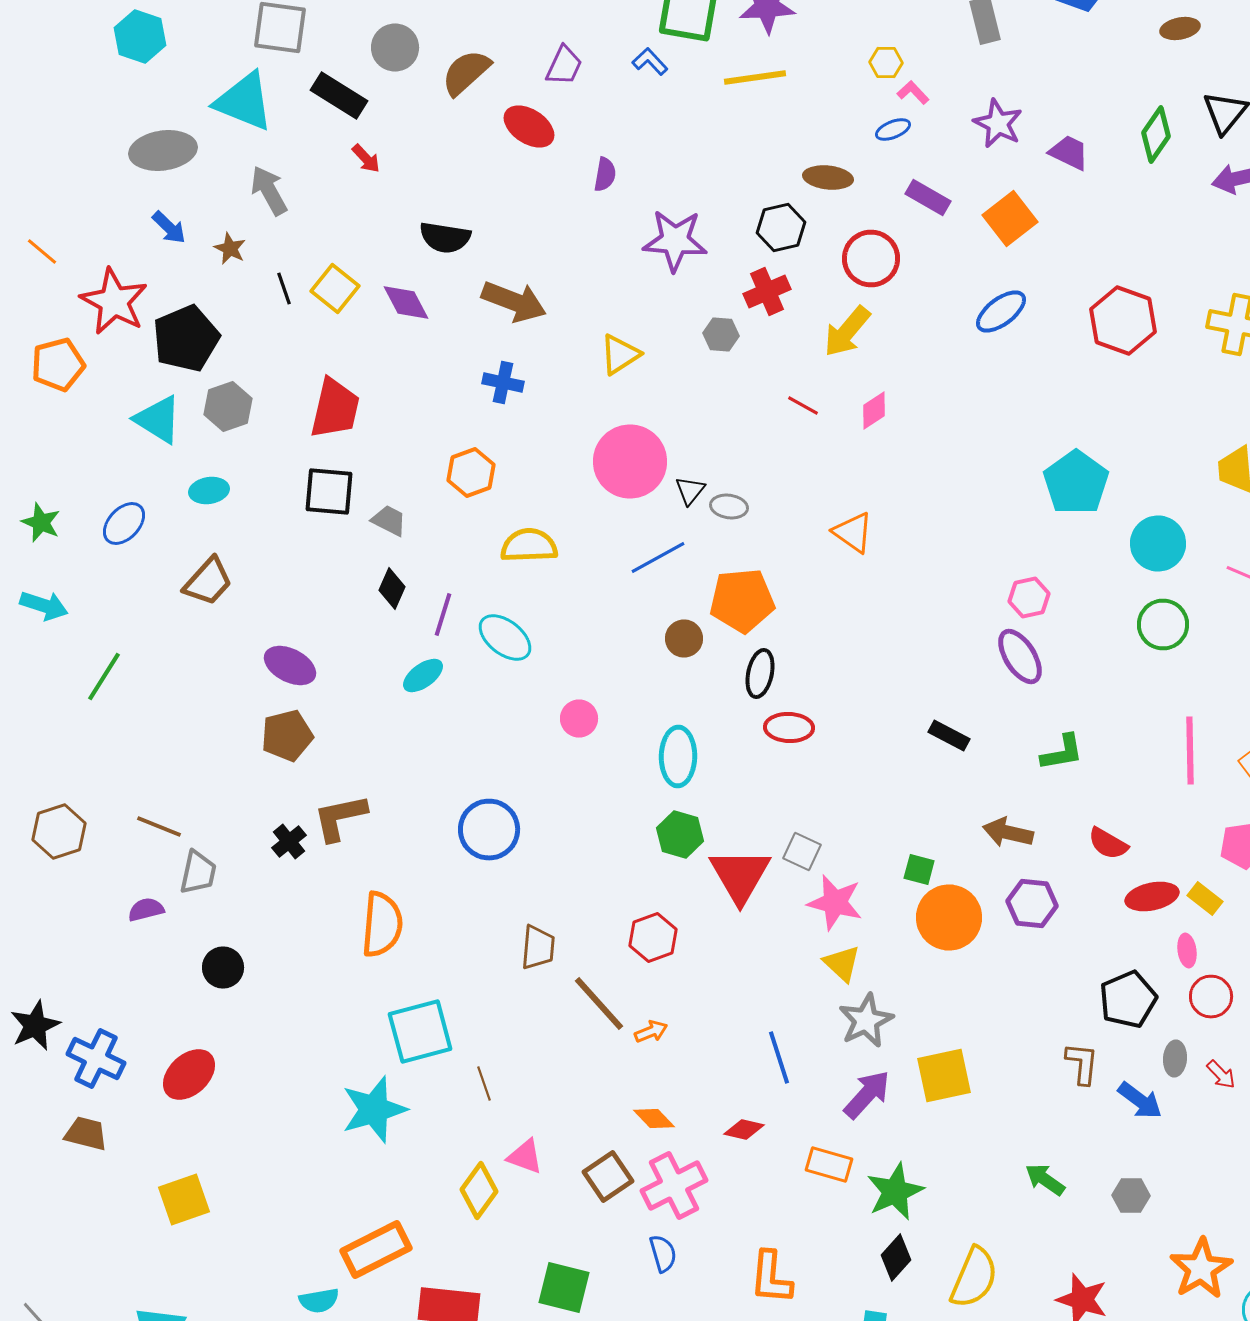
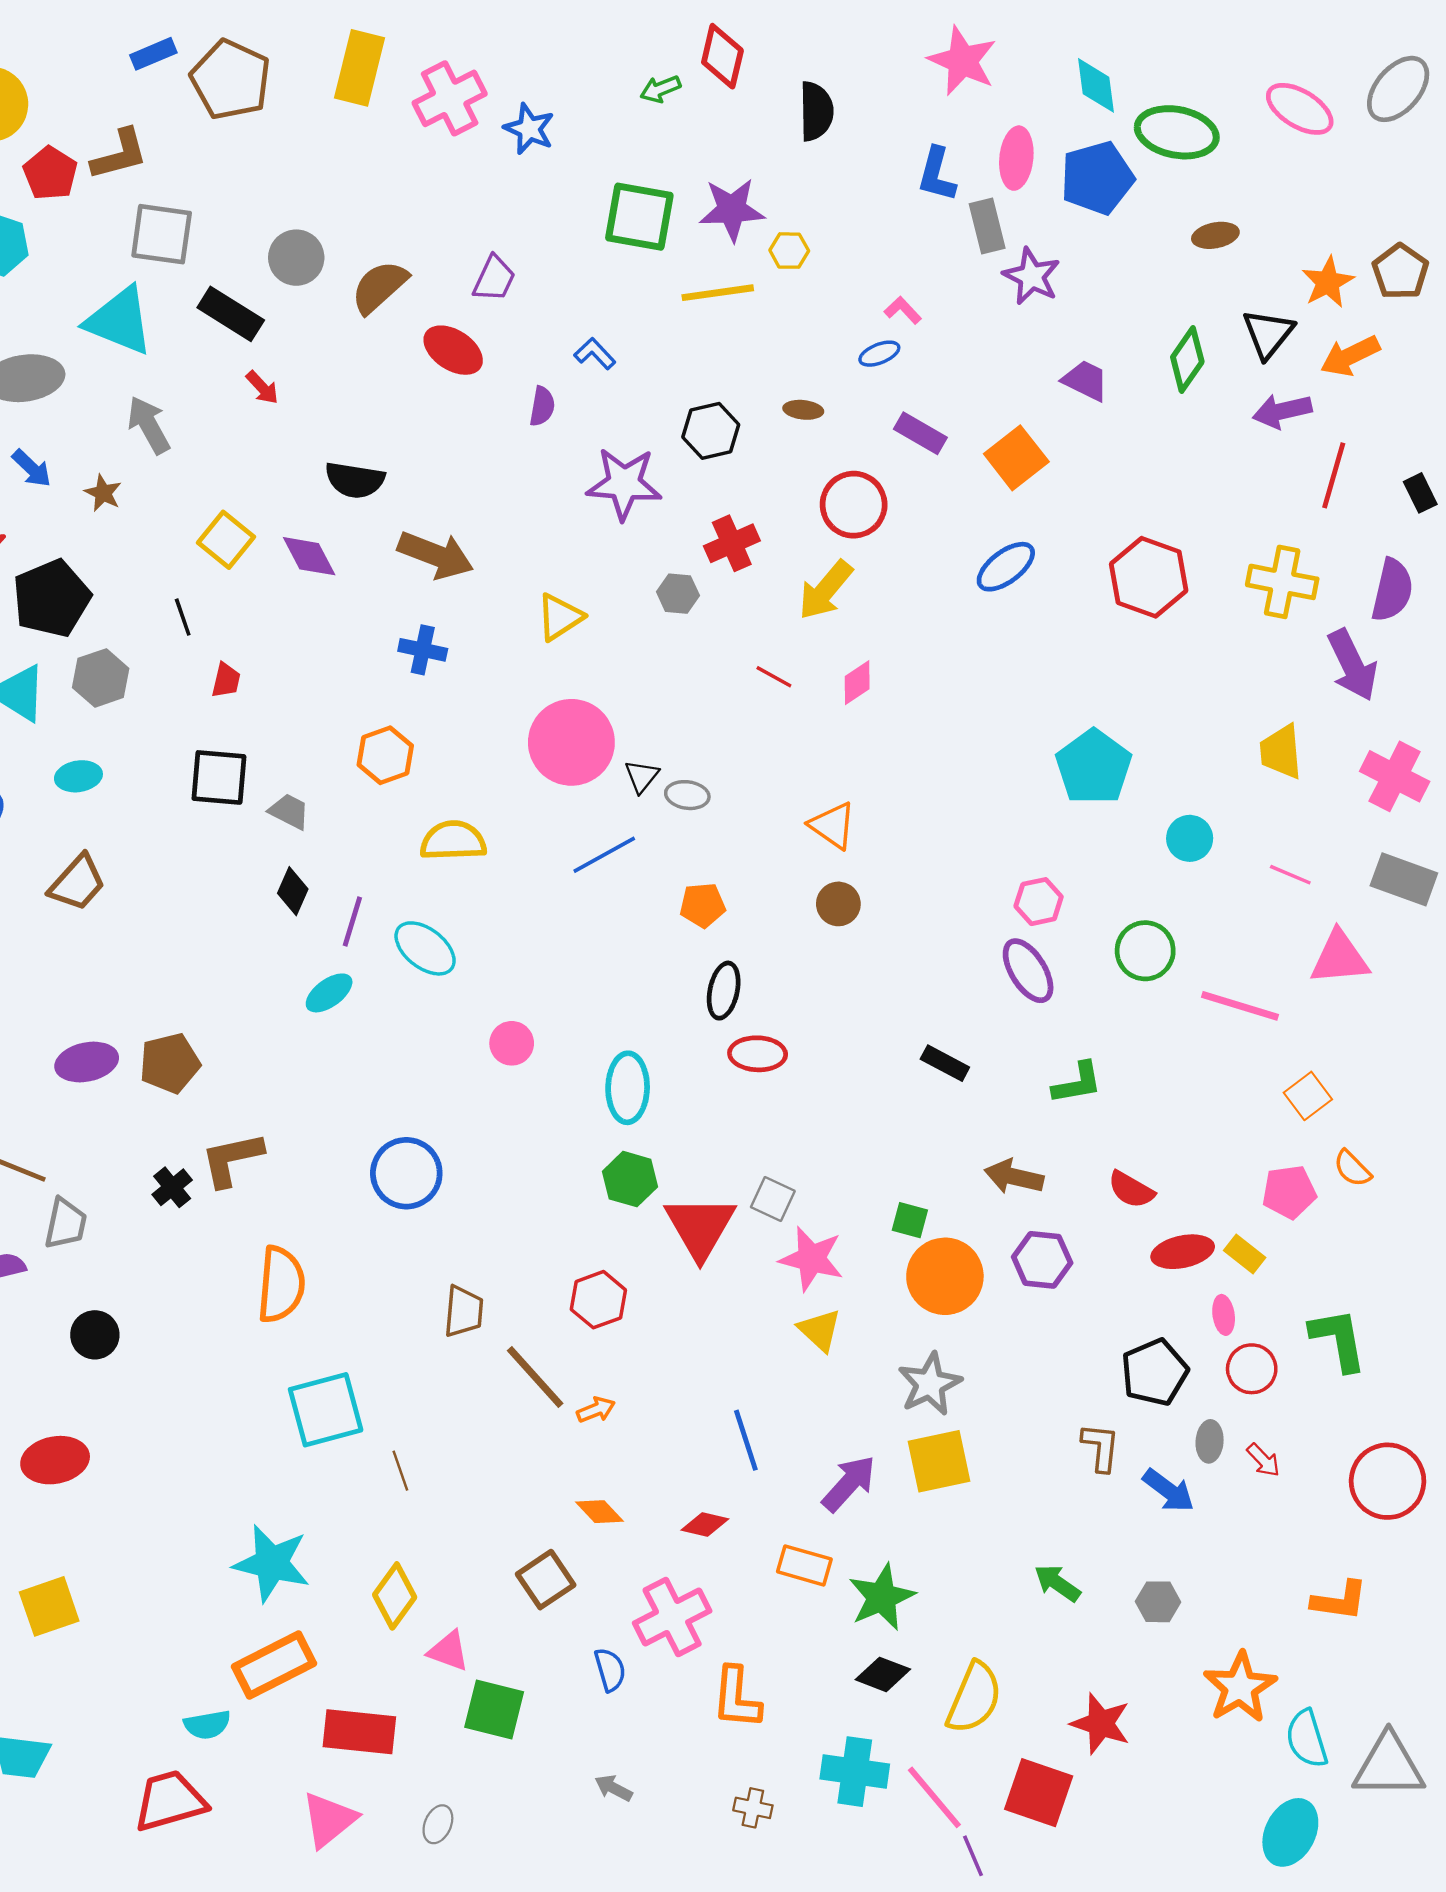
blue L-shape: (650, 62) -> (595, 354), moved
yellow hexagon: (886, 62) -> (789, 251), moved
purple star: (998, 124) -> (1032, 276), moved
brown ellipse: (828, 178) -> (803, 410), size x0.7
black hexagon: (781, 228) -> (711, 431), moved
black line: (284, 288) -> (183, 617), moved
red trapezoid: (335, 408) -> (226, 680), size x0.5
cyan circle: (1158, 544) -> (1190, 838), size x0.7
orange pentagon: (742, 600) -> (703, 905), size x0.6
green circle: (1163, 624) -> (1145, 951), moved
brown circle: (684, 638) -> (838, 904), moved
purple ellipse: (290, 666) -> (87, 1062), moved, turned -39
pink line: (1190, 750) -> (1240, 1006), moved, turned -72
gray star: (866, 1020) -> (930, 1384), moved
red ellipse: (189, 1074) -> (55, 1460), turned 32
cyan star: (374, 1110) -> (272, 1563), moved, turned 30
pink triangle: (525, 1156) -> (448, 1651), moved
pink cross: (674, 1186) -> (672, 1617), moved
black diamond: (896, 1258) -> (883, 1674), turned 69

